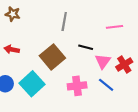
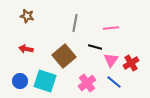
pink line: (115, 27) -> (111, 28), moved
cyan square: (32, 84) -> (45, 81), turned -30
pink cross: (77, 86) -> (87, 83), turned -30

